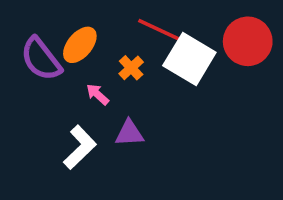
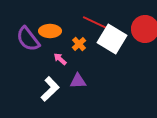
orange ellipse: (80, 45) -> (50, 31), turned 50

